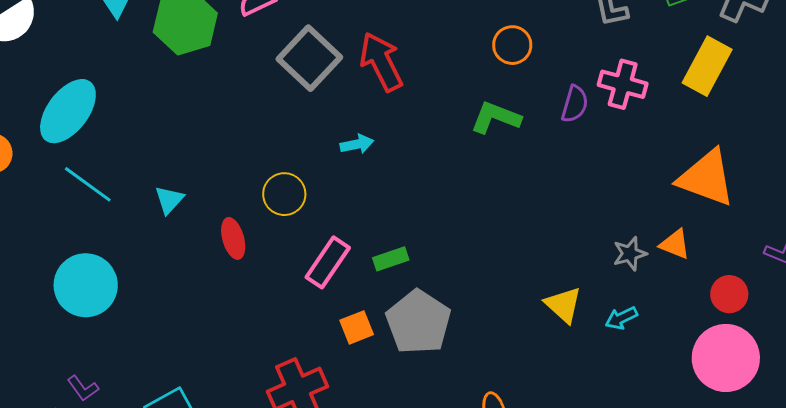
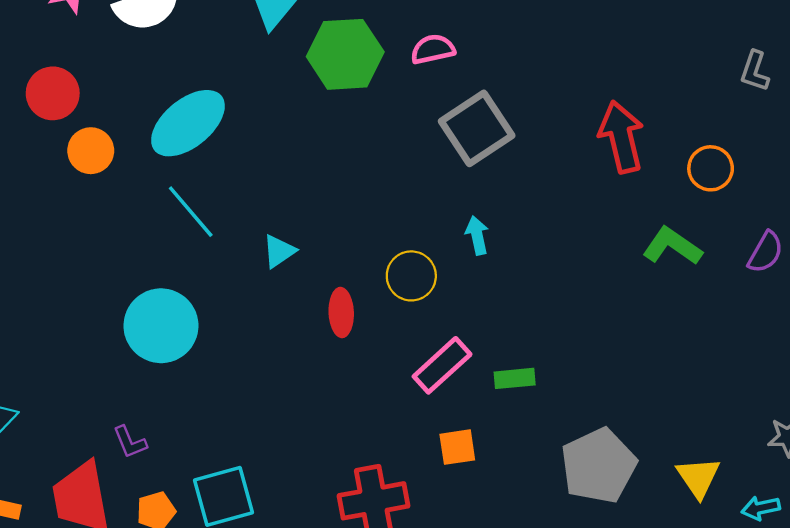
red arrow: (381, 62) -> (621, 137), moved
cyan arrow: (357, 144) -> (477, 235), moved, turned -104
gray pentagon: (418, 322) -> (599, 466), moved

